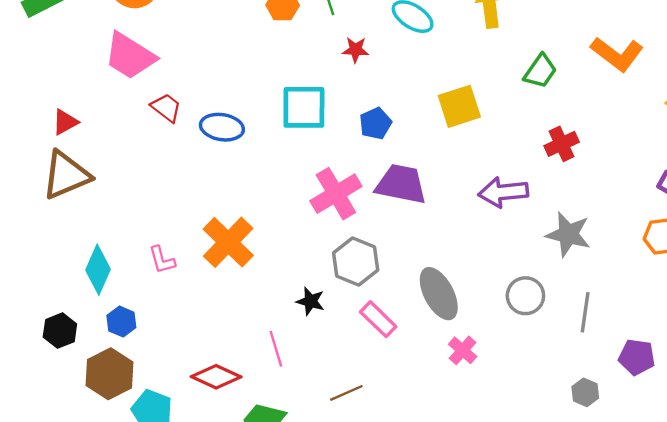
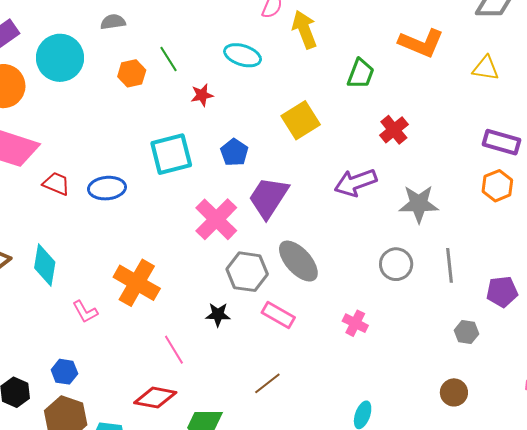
purple trapezoid: (401, 184) -> (269, 197), turned -54
cyan diamond: (98, 270) -> (45, 265), moved
gray ellipse: (439, 294) -> (298, 261), moved
pink line: (276, 349) -> (174, 350), moved

